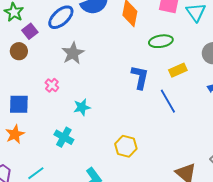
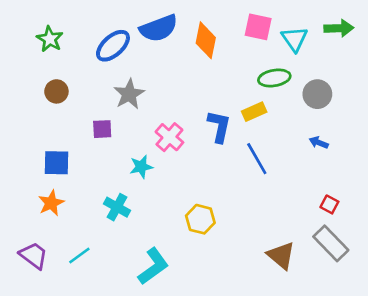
purple square: (30, 31) -> (102, 129), moved, turned 35
green ellipse: (161, 41) -> (274, 78), moved
yellow rectangle: (178, 70) -> (254, 112), moved
pink cross: (52, 85) -> (169, 137), moved, size x1.5

